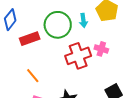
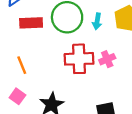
pink cross: (101, 49) -> (107, 59), turned 32

